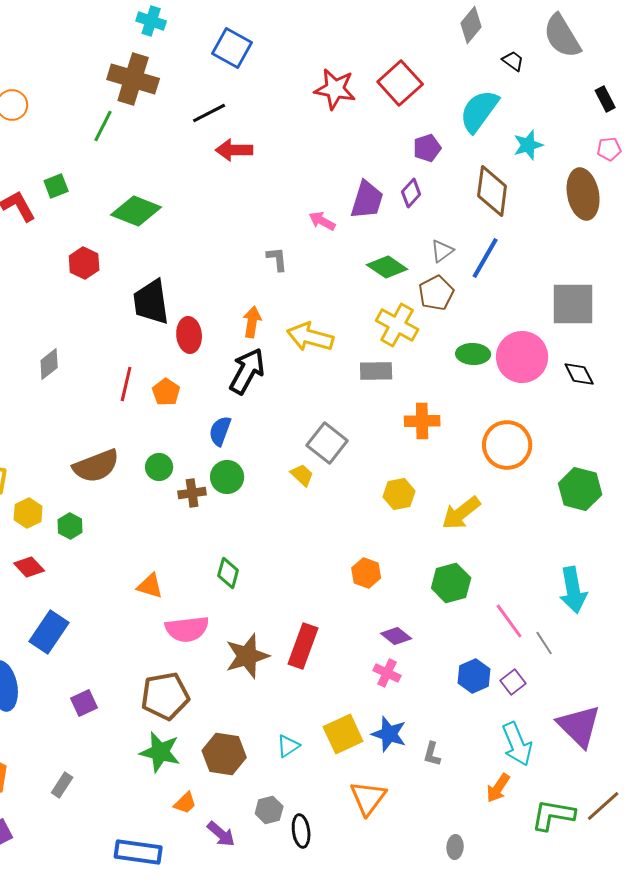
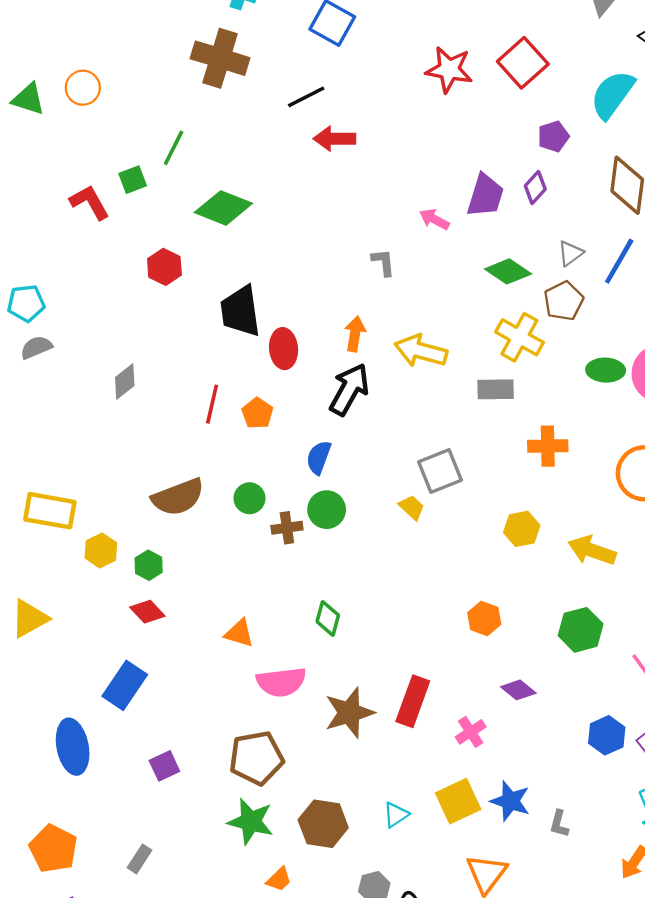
green line: (103, 126) -> (174, 148), moved
gray square: (327, 443) -> (440, 471), turned 30
yellow arrow: (461, 513) -> (592, 550), turned 57
red diamond: (29, 567) -> (147, 612), moved
pink cross: (387, 673) -> (471, 732), moved, turned 32

